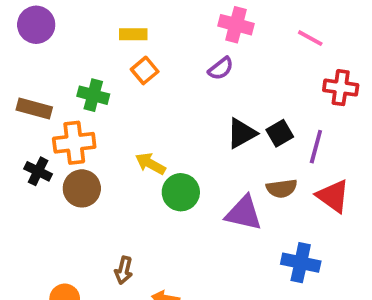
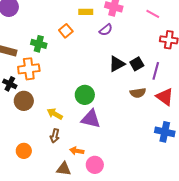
yellow rectangle: (133, 34) -> (86, 12), moved
yellow arrow: (150, 164) -> (55, 114), moved
brown circle: (82, 188) -> (24, 101), moved
purple triangle: (244, 213) -> (91, 119), moved
blue cross: (301, 263) -> (165, 132), moved

